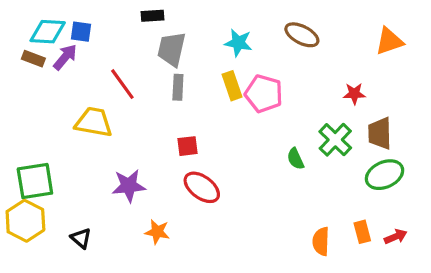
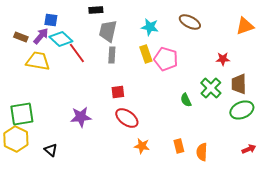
cyan diamond: (48, 32) -> (61, 39), moved, turned 40
yellow trapezoid: (94, 122) -> (38, 61), moved
orange star: (157, 232) -> (142, 146), moved
orange rectangle: (362, 232) -> (179, 146), moved

